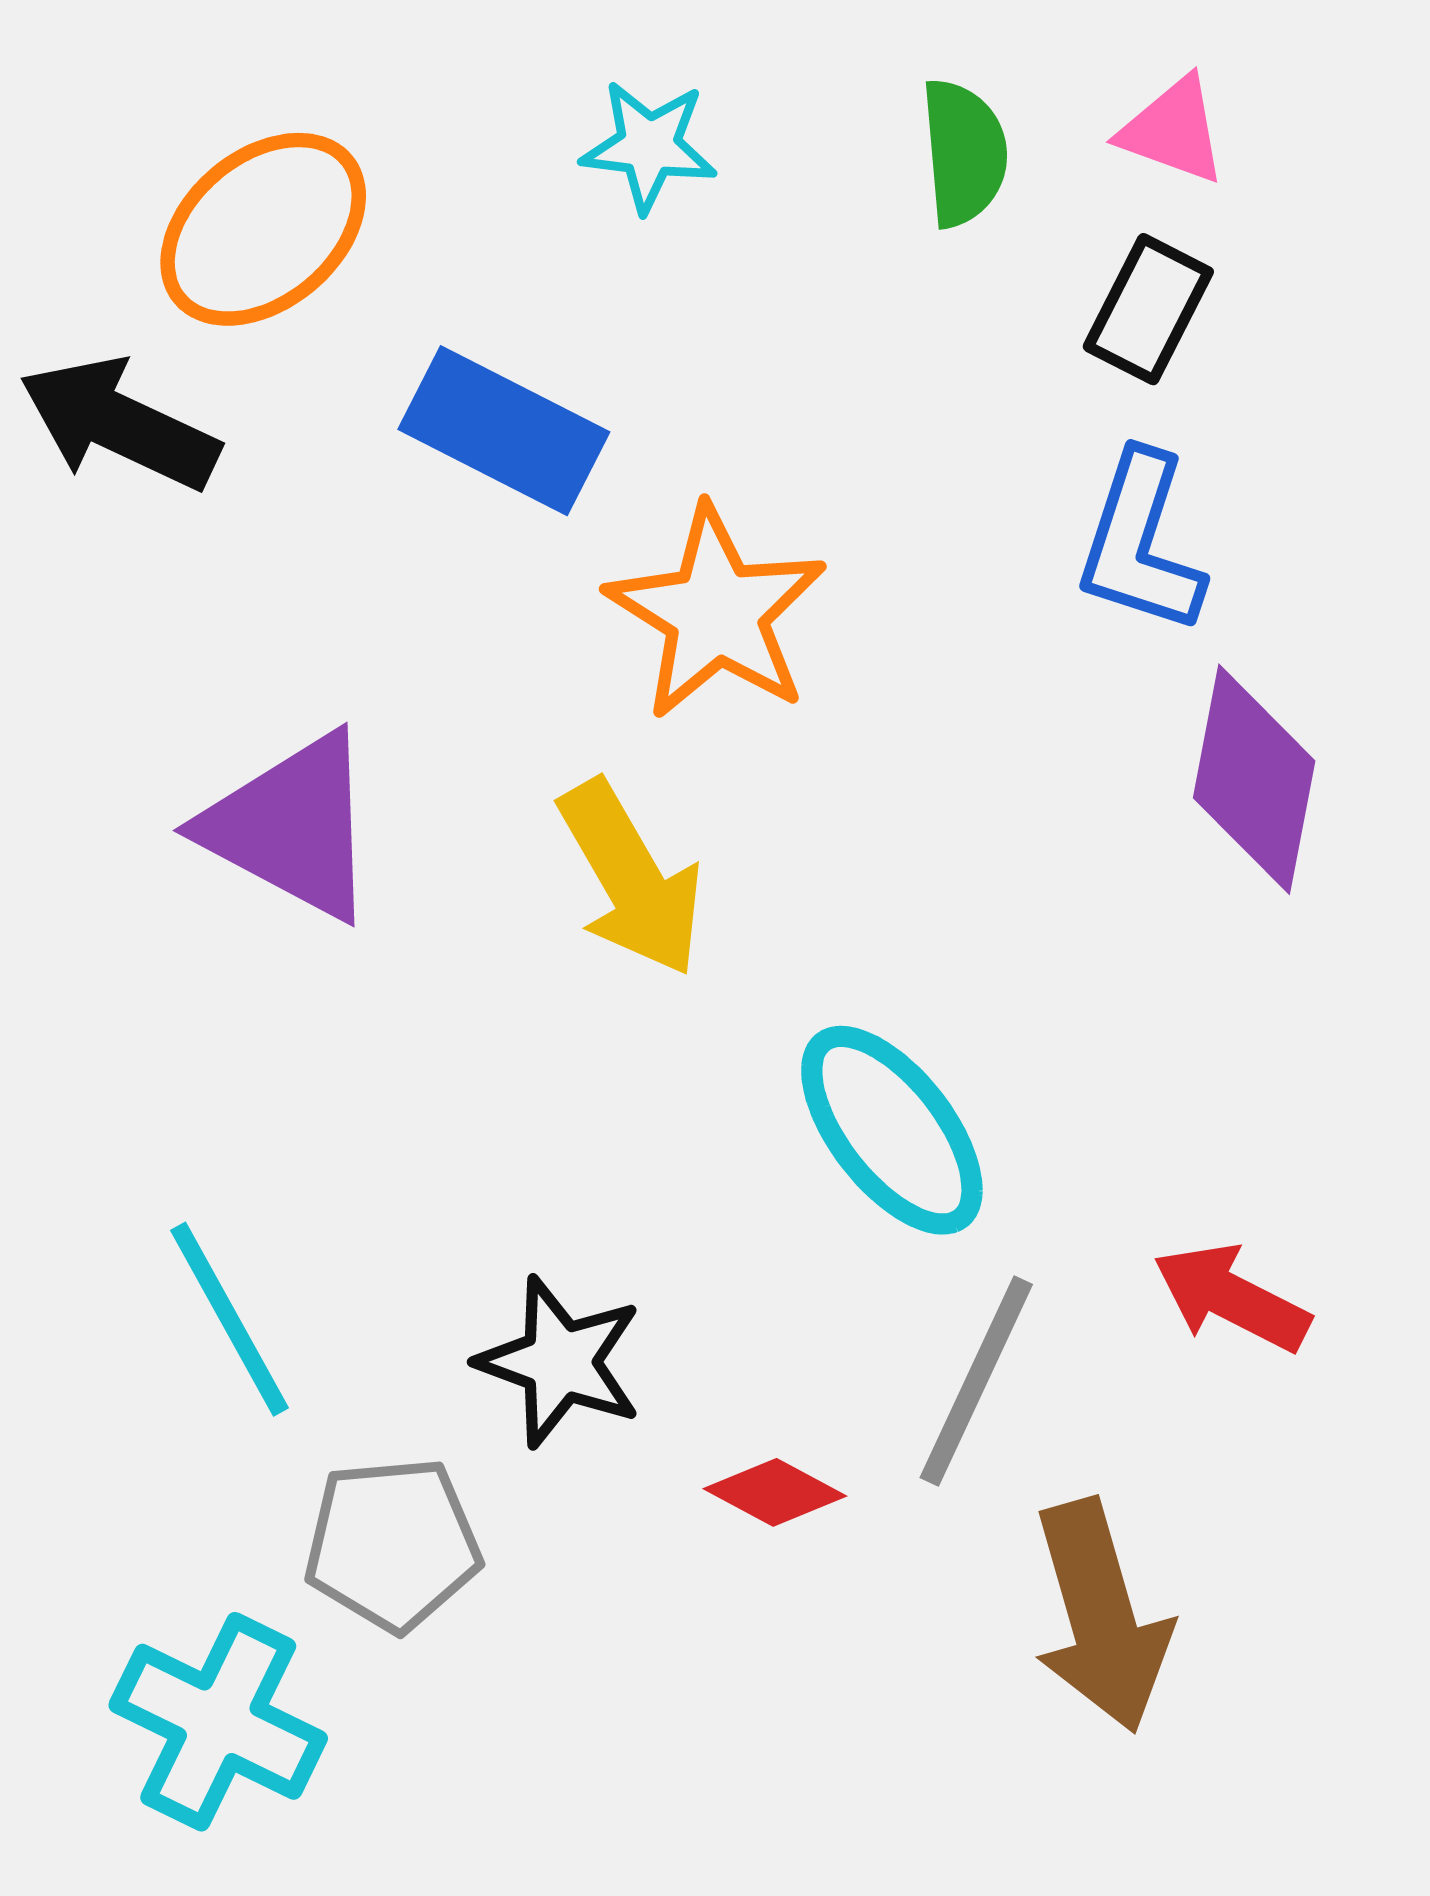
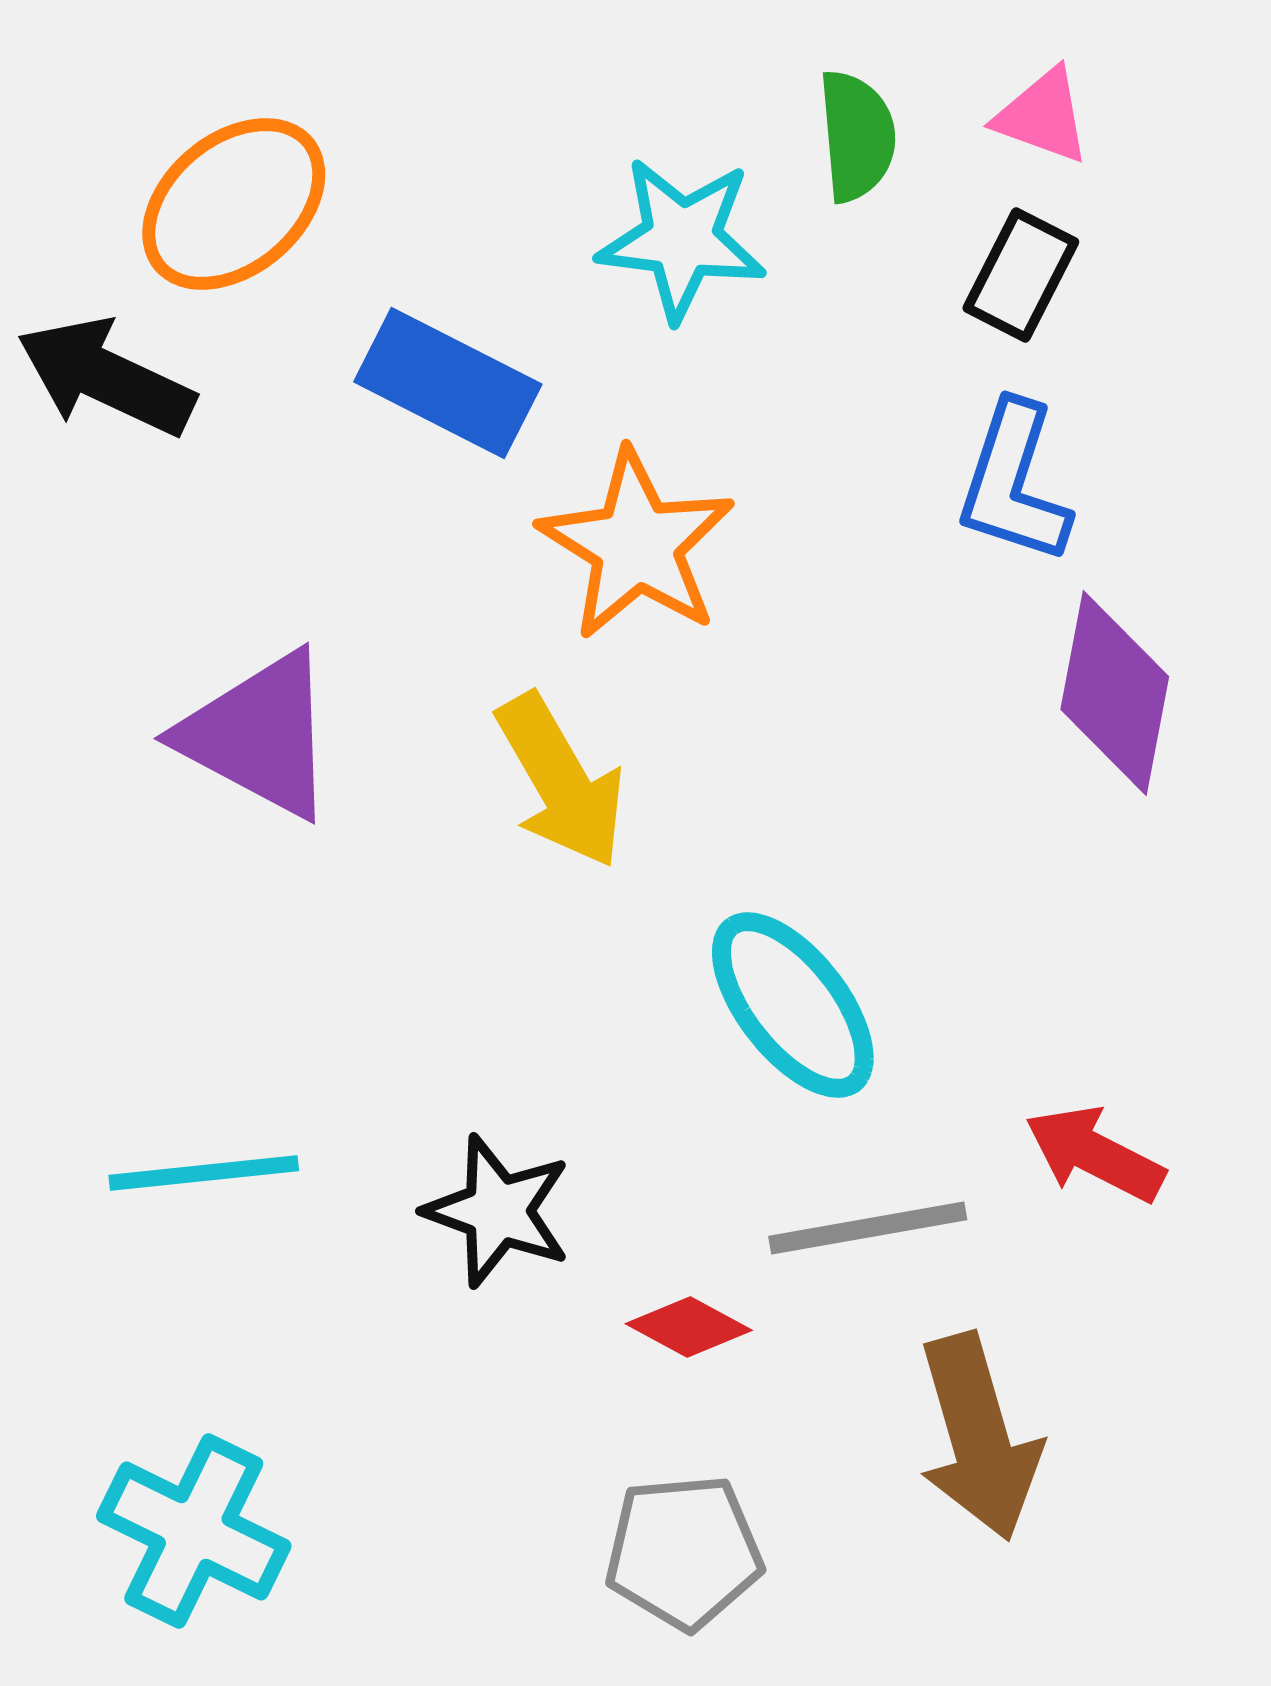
cyan star: (649, 146) -> (682, 239), moved, size x1.4
cyan line: (229, 1319) -> (204, 1173), turned -67
gray line: (976, 1381) -> (868, 1228), turned 55
gray pentagon: (393, 1544) -> (684, 1552), moved

